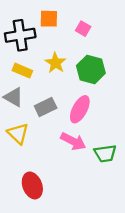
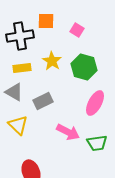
yellow rectangle: (22, 71) -> (22, 68), turned -30
pink ellipse: (80, 109) -> (95, 103), moved

